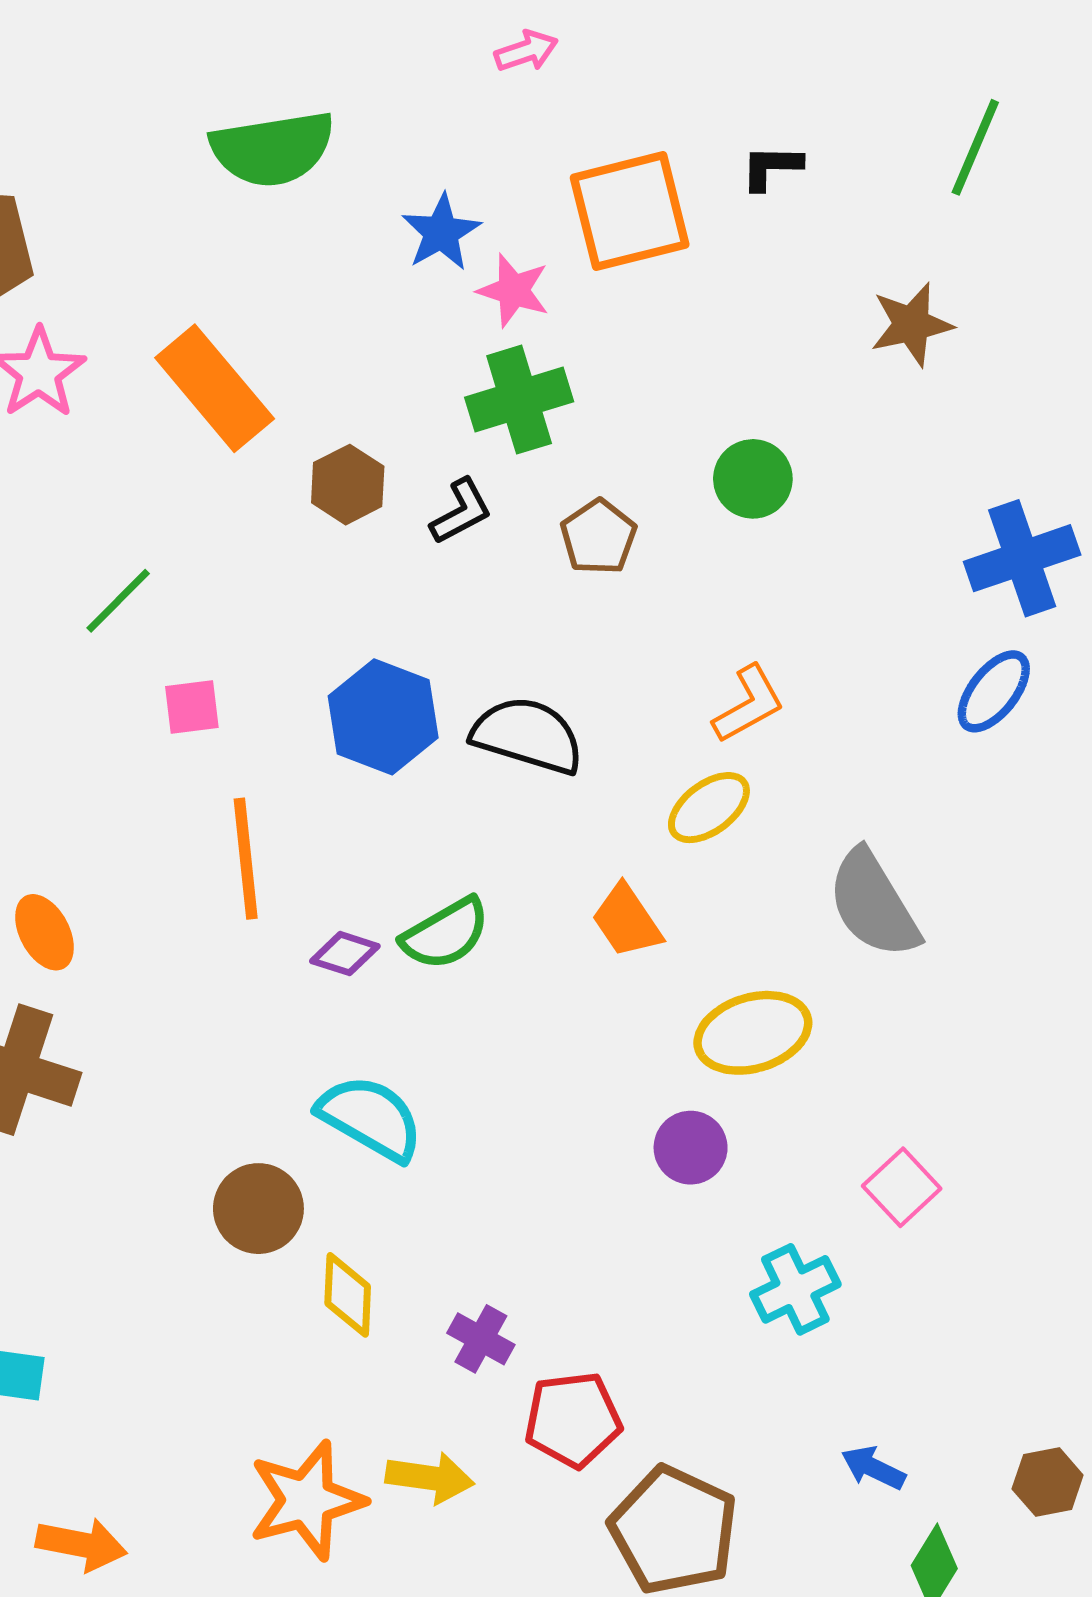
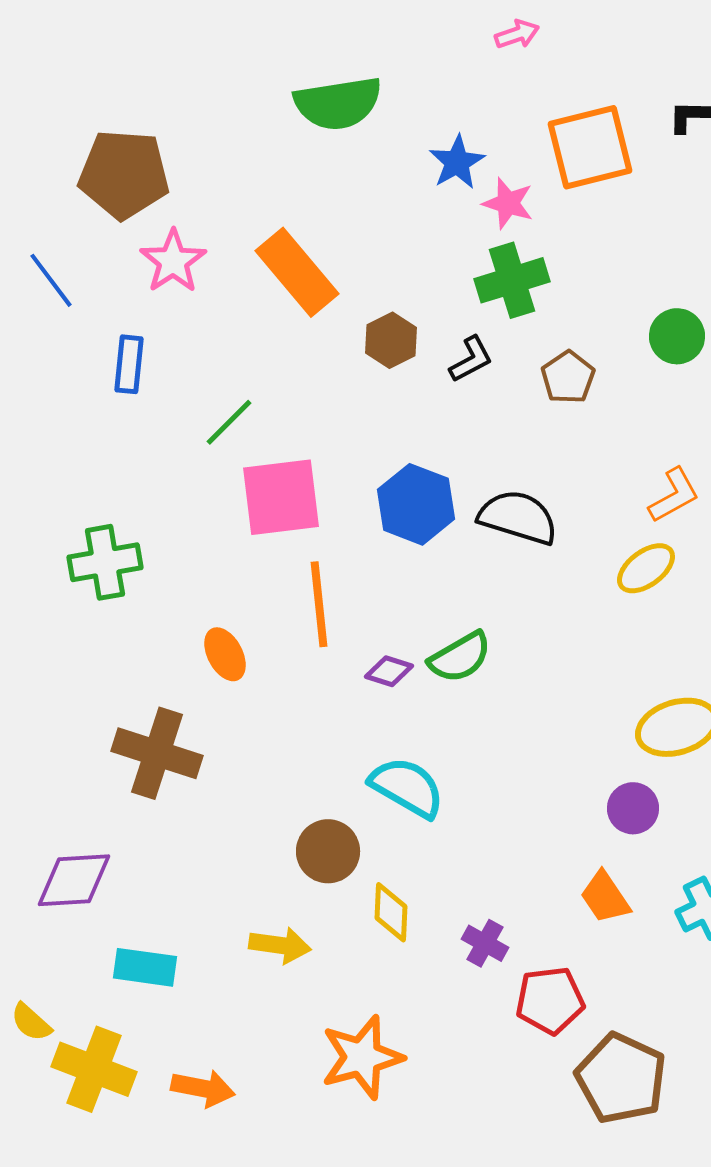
pink square: (192, 707) -> (281, 497), size x2.0
orange trapezoid: (627, 921) -> (605, 897), moved
orange ellipse: (44, 932) -> (225, 654), moved
yellow arrow: (430, 1478) -> (280, 945), moved

